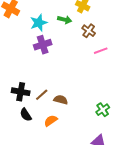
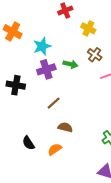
green arrow: (65, 20) -> (70, 64), moved
black cross: (21, 92) -> (16, 85), moved
brown line: (42, 95) -> (54, 103), moved

